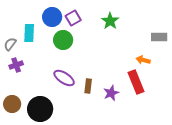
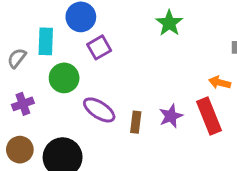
purple square: (73, 18) -> (99, 47), moved
green circle: (63, 40) -> (64, 78), moved
purple cross: (16, 65) -> (23, 104), moved
purple star: (111, 93) -> (171, 116), moved

